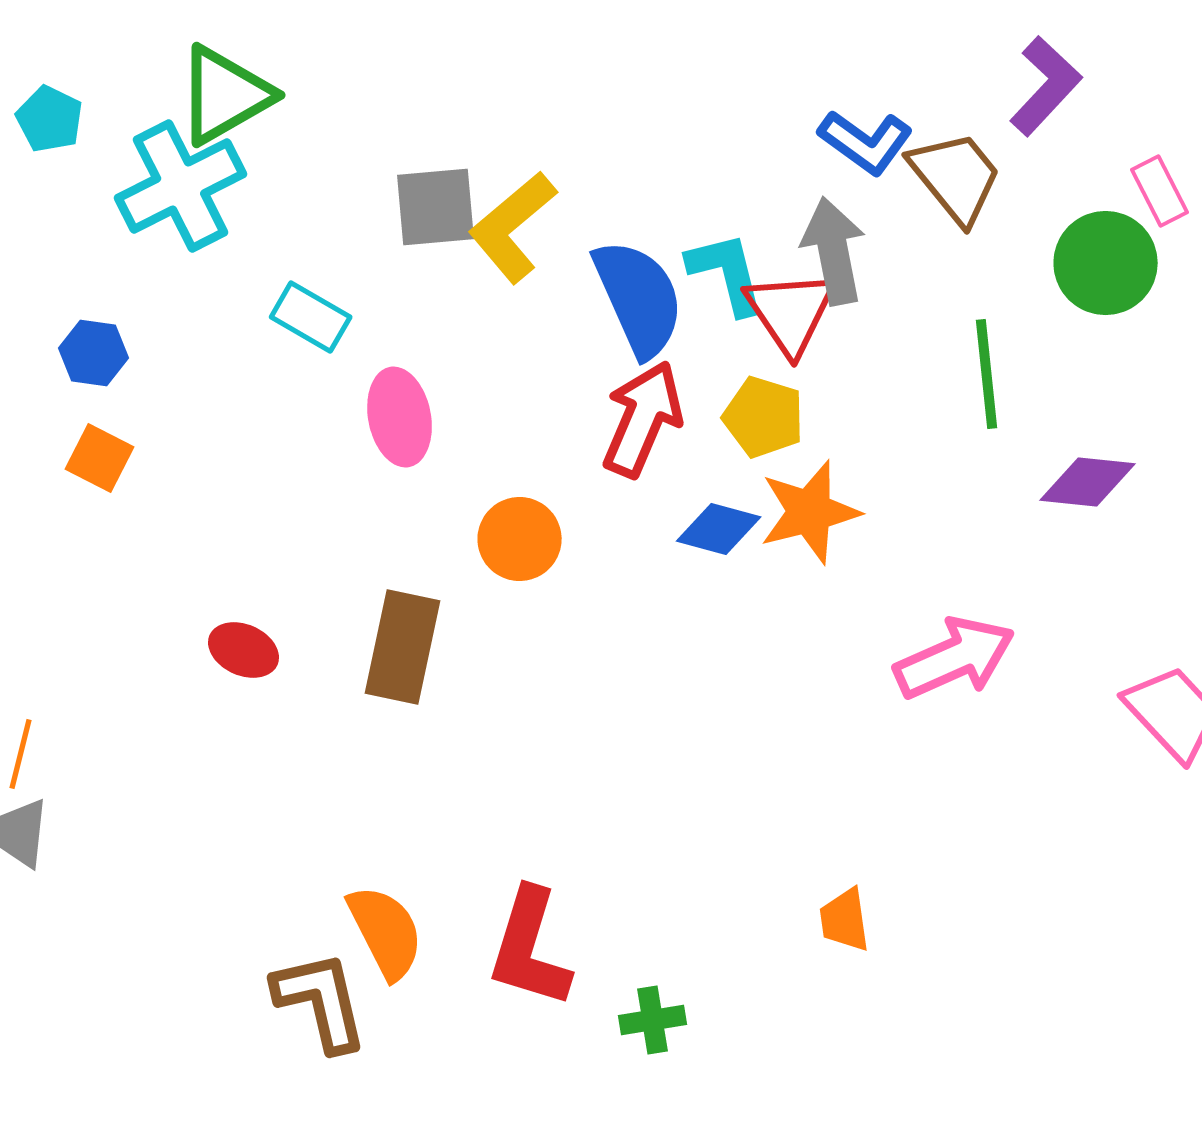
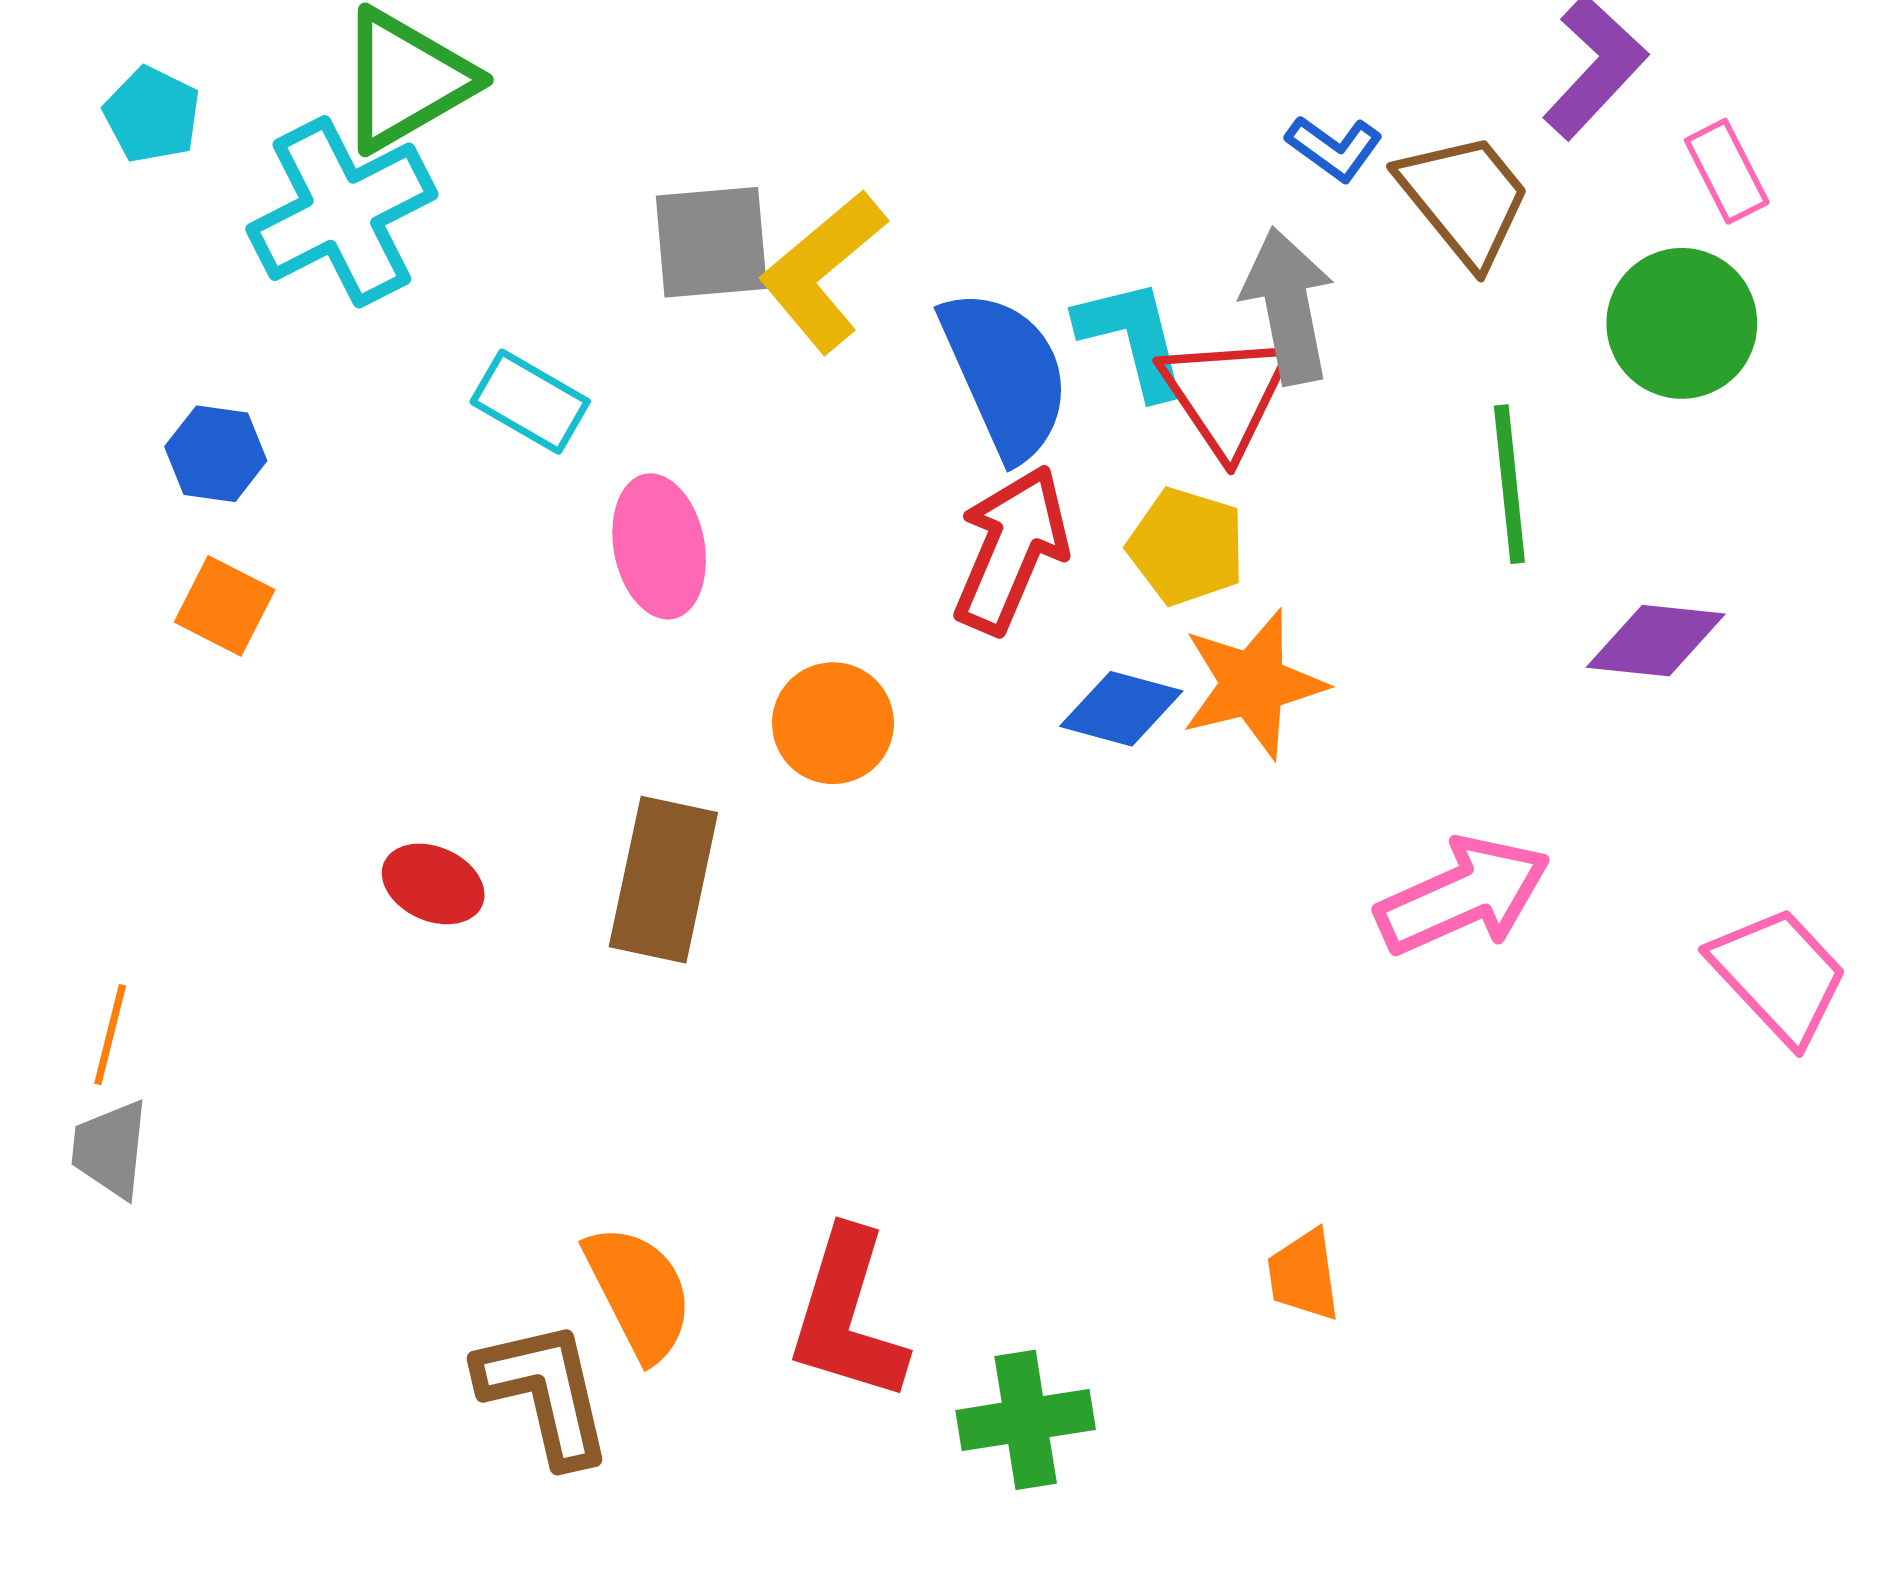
blue L-shape: (866, 142) -> (1334, 148), size x0.7
pink rectangle: (1160, 191) -> (1727, 171), moved
green cross: (653, 1020) -> (1026, 1420), size x1.4

